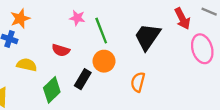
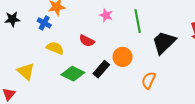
green line: (101, 31) -> (138, 21), moved
green diamond: (52, 90) -> (73, 74), turned 60

